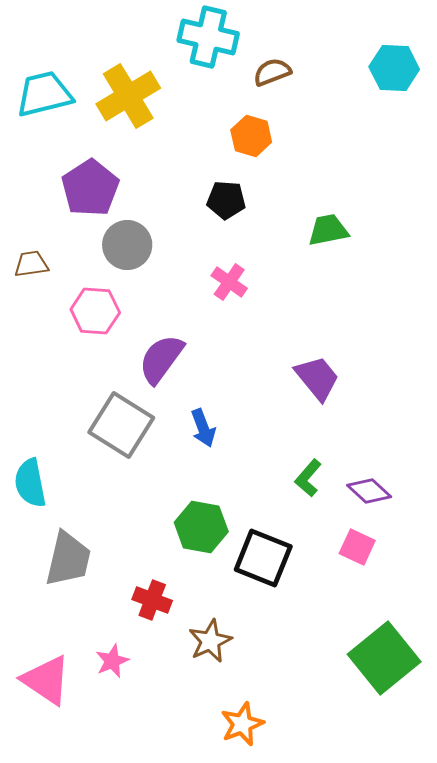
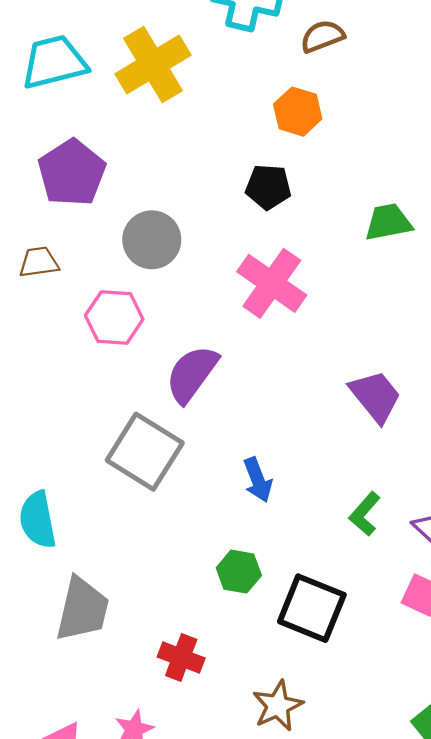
purple pentagon: (90, 188) -> (72, 173), moved
pink cross: (229, 282) -> (272, 283), size x1.6
blue arrow: (203, 428) -> (258, 480), moved
green hexagon: (201, 527) -> (239, 572), size x0.7
brown star: (210, 641) -> (278, 706), moved

